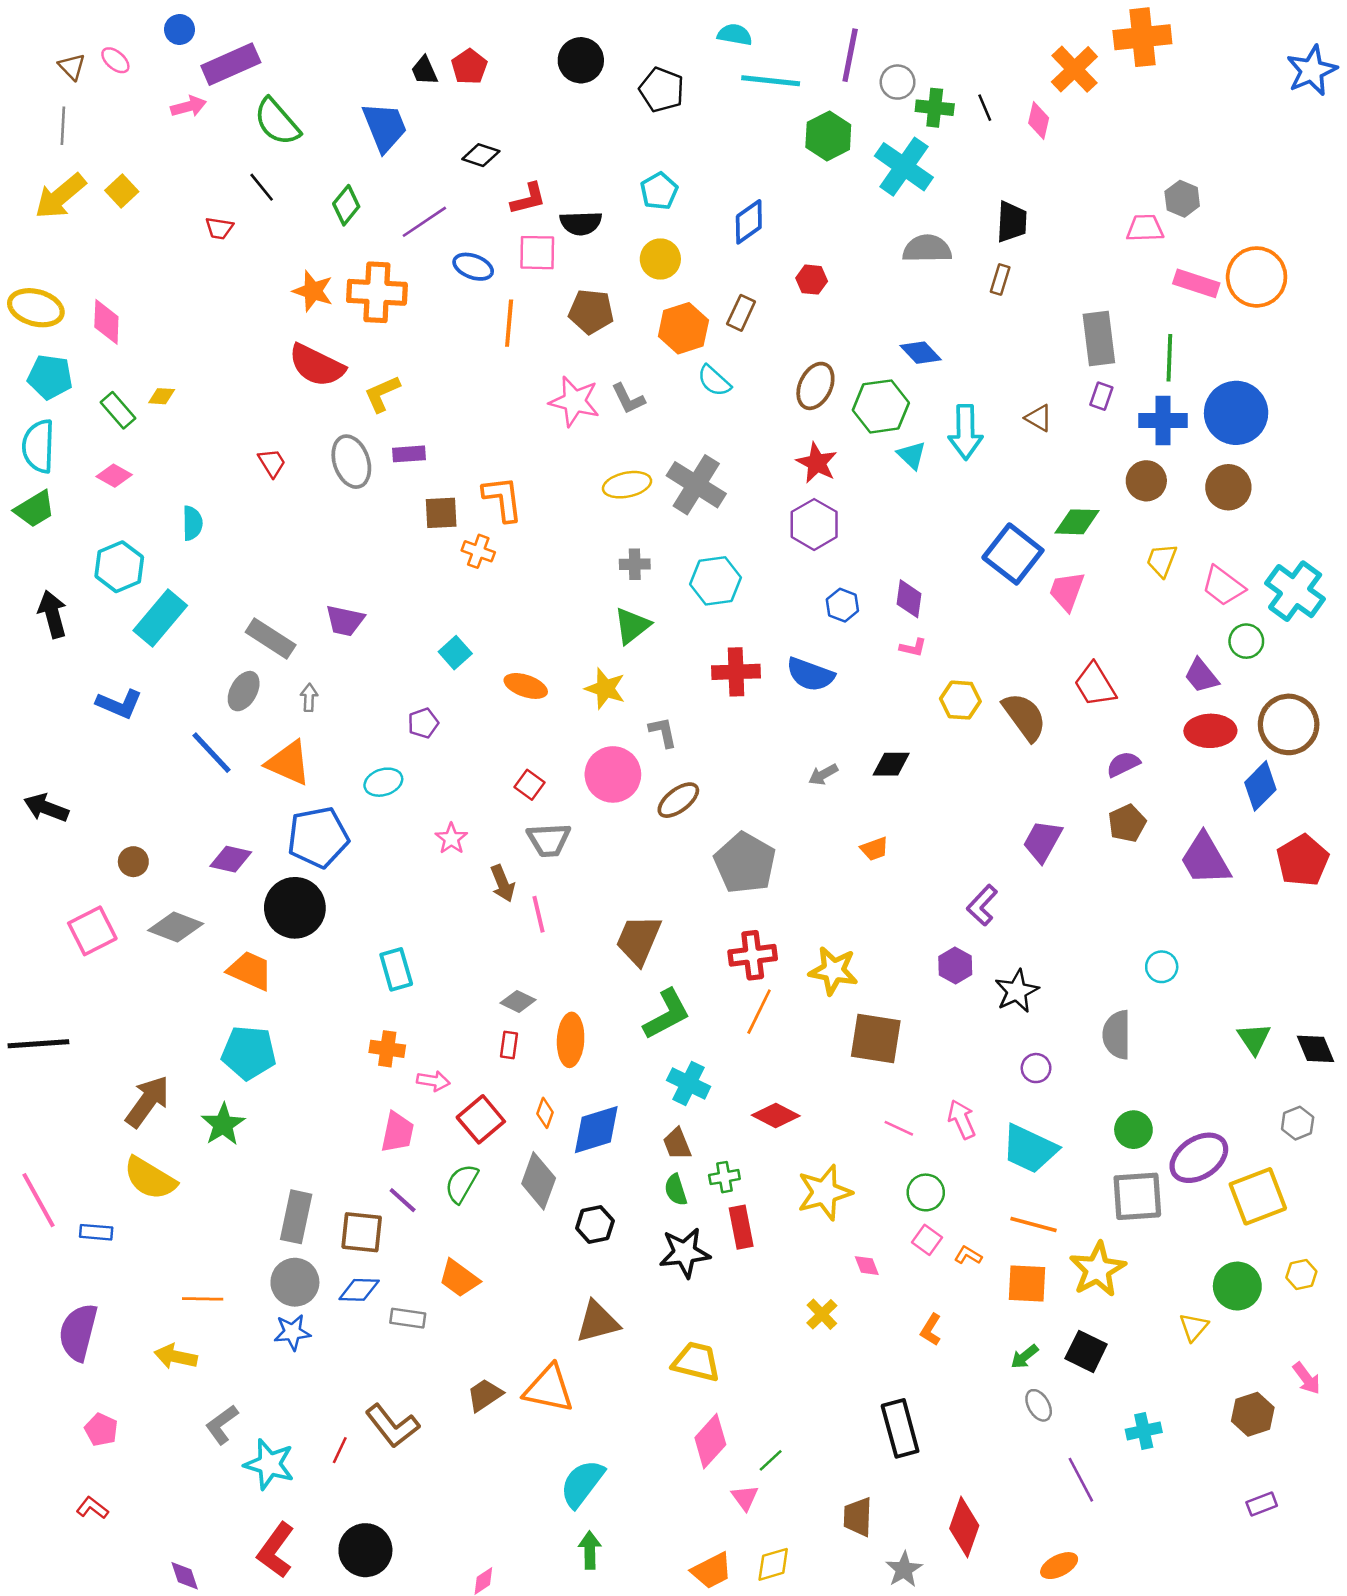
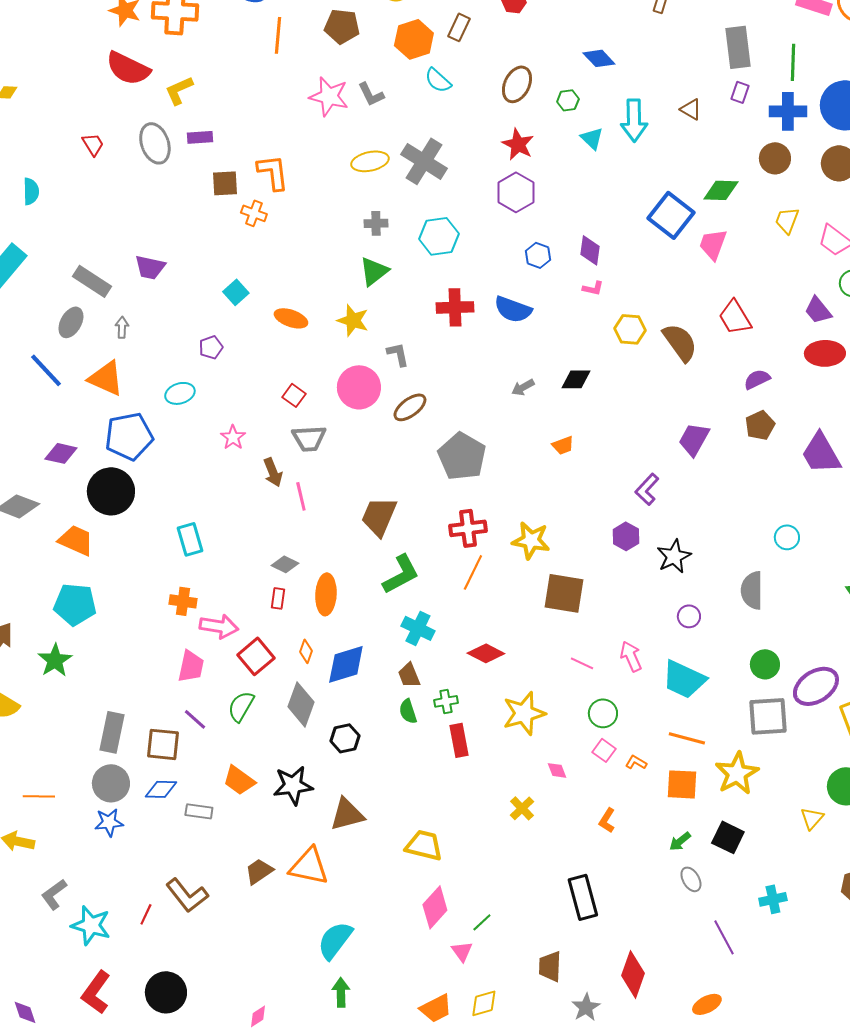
green hexagon: (881, 406) -> (568, 100), size x0.5
pink arrow: (433, 1081) -> (219, 626), size x1.5
black star: (685, 1253) -> (293, 785), moved

